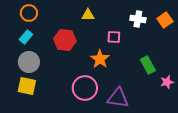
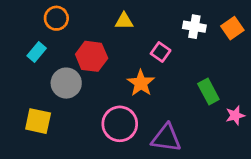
orange circle: (29, 13) -> (56, 18), moved
pink square: (114, 37) -> (161, 52), turned 32
gray circle: (29, 62) -> (66, 83), moved

